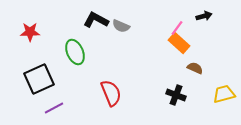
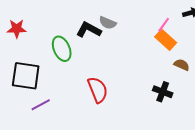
black L-shape: (96, 20) -> (89, 30), moved
black square: (39, 79) -> (26, 76), turned 32

